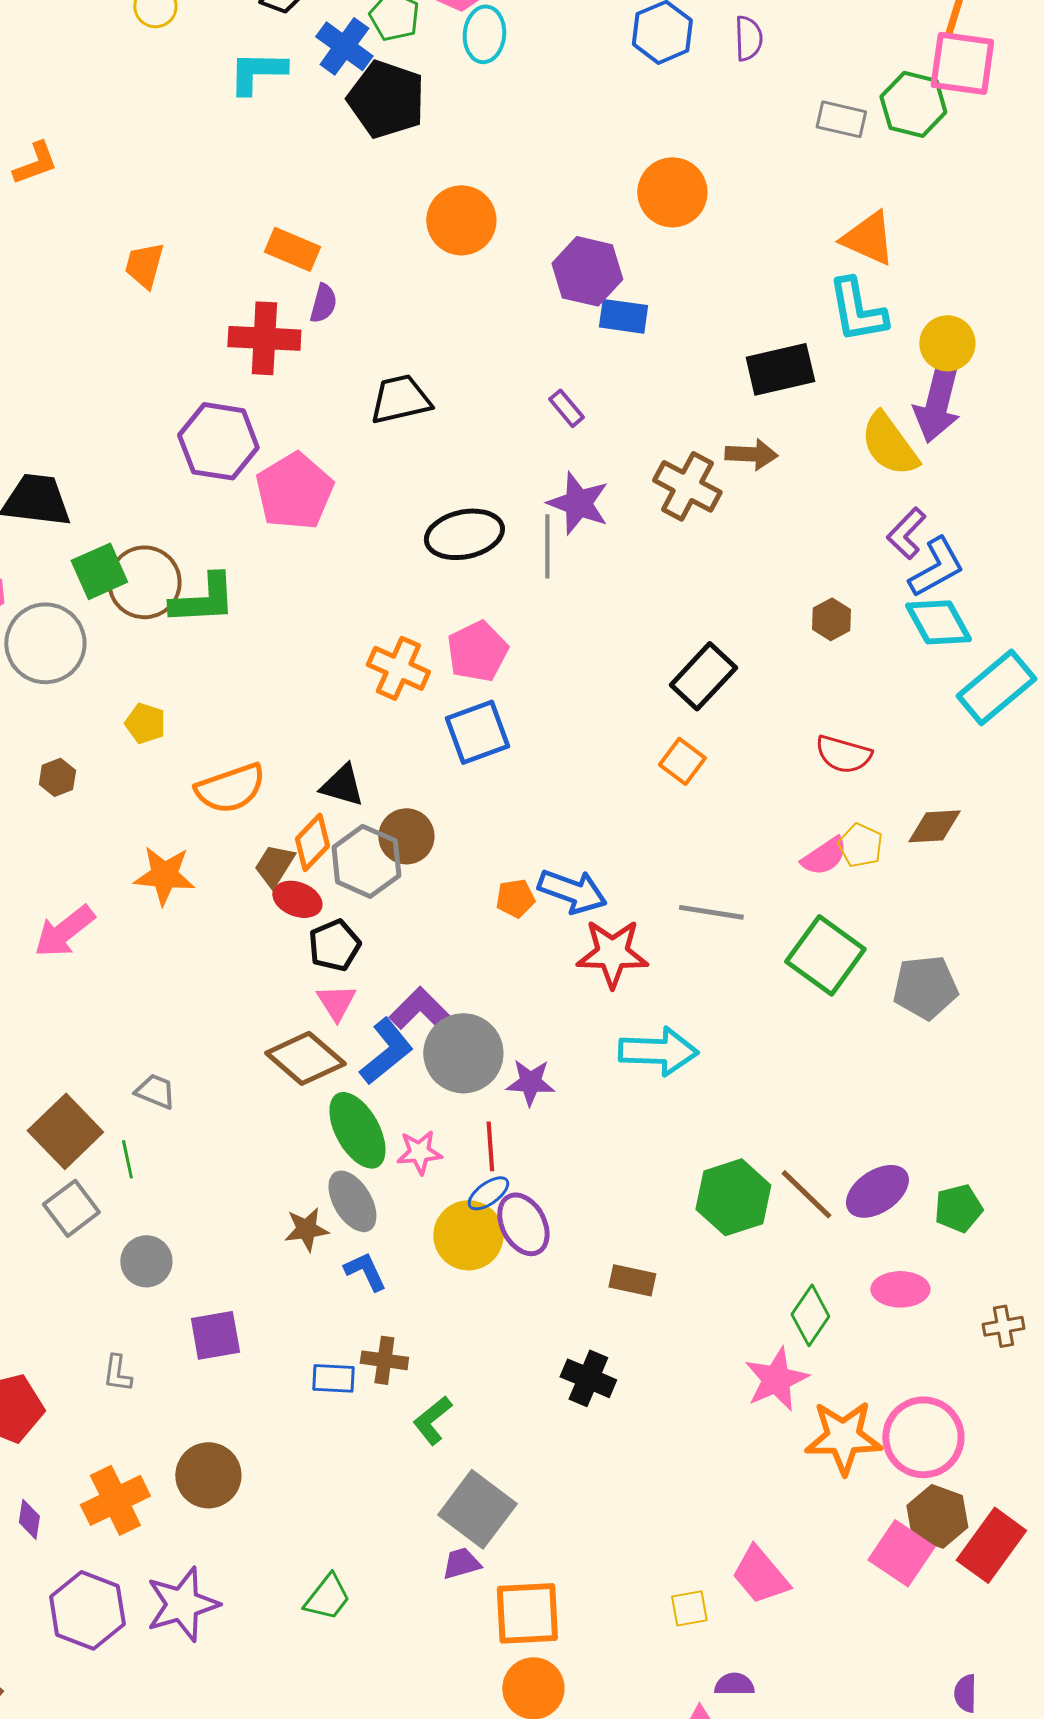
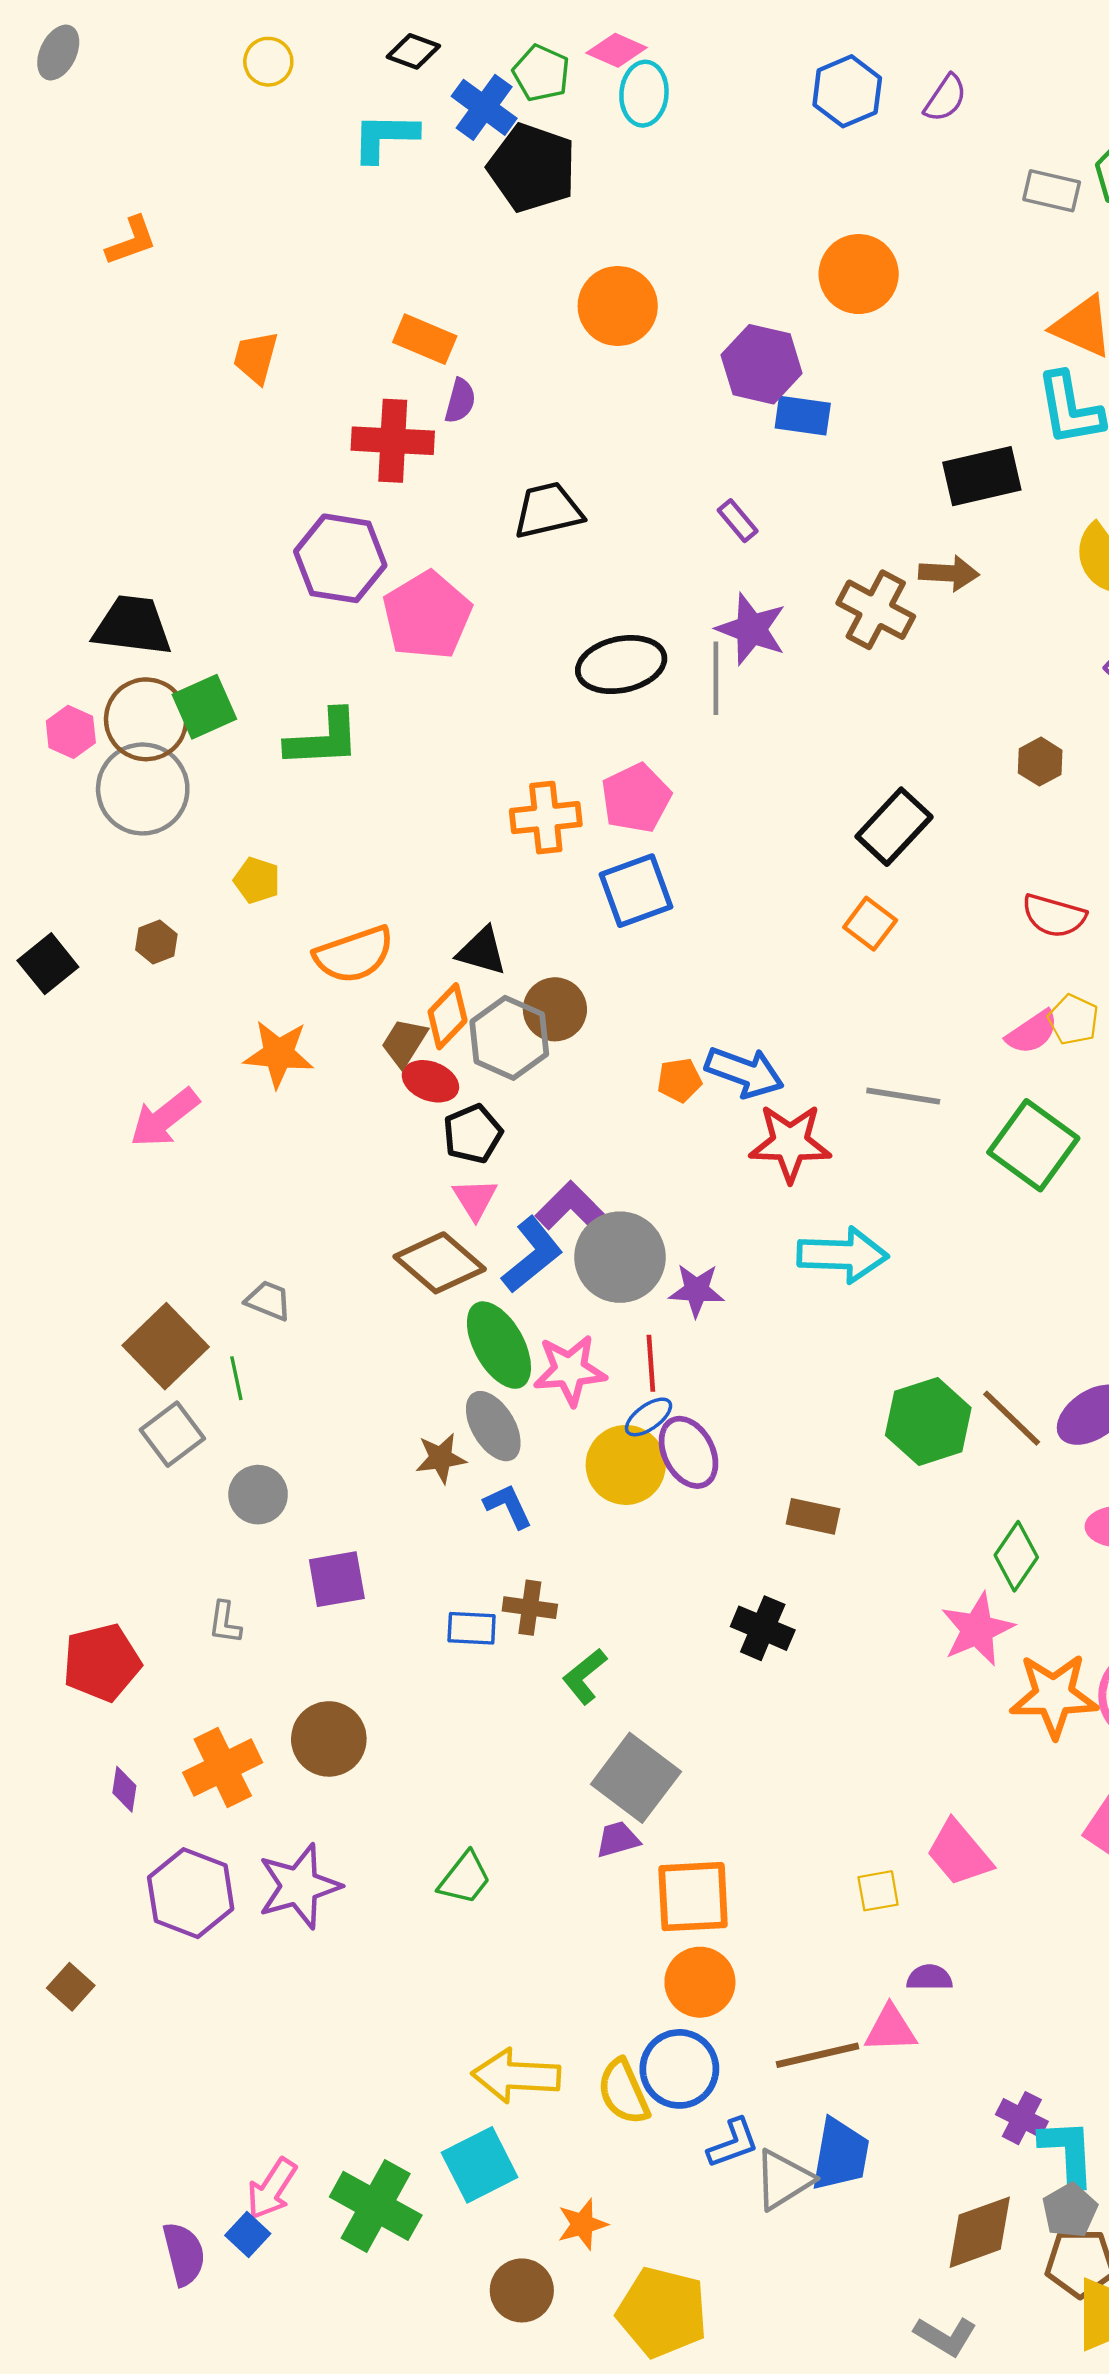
purple semicircle: (748, 38) -> (945, 98), turned 36
brown circle: (144, 582) -> (146, 719), moved
orange cross: (398, 668) -> (546, 818), turned -30
pink star: (419, 1152) -> (570, 1370), size x1.4

